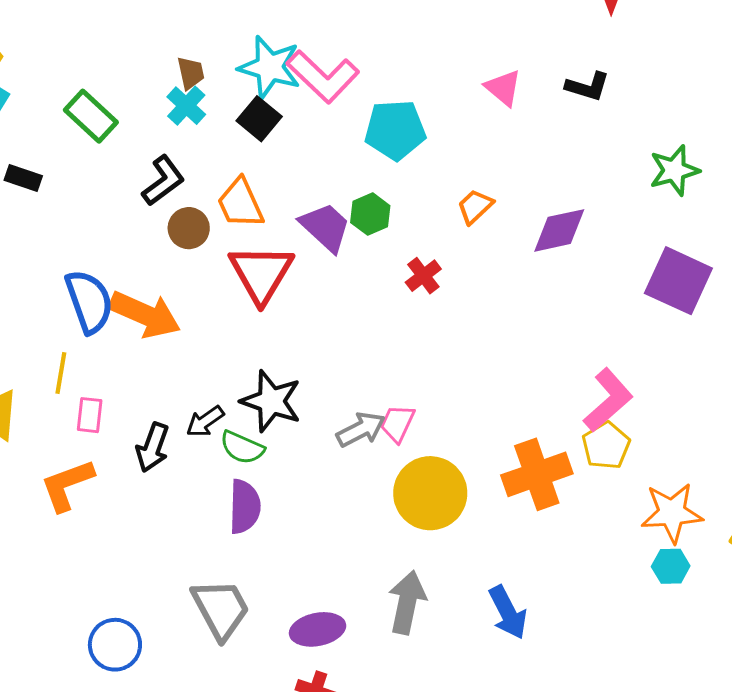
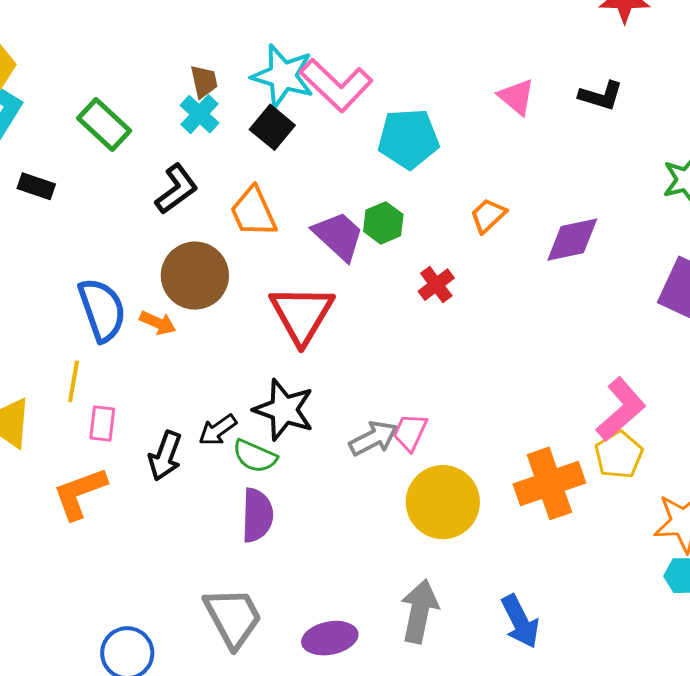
brown circle: (189, 228) -> (195, 276), moved, size x1.6
red triangle: (261, 273) -> (302, 314), moved
orange arrow: (145, 314) -> (158, 323), size x0.5

